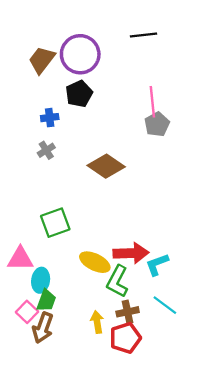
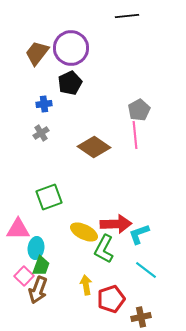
black line: (143, 35) -> (127, 16), moved
pink line: (152, 102) -> (135, 135), moved
brown cross: (128, 312) -> (141, 317), moved

